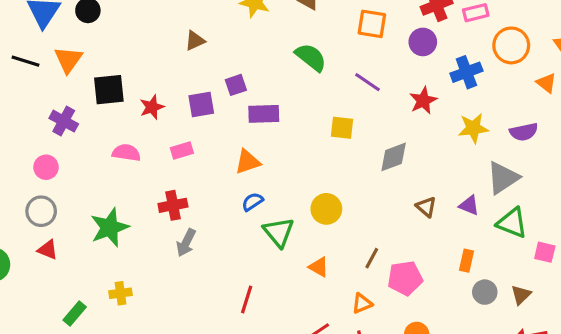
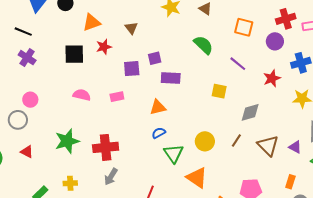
brown triangle: (195, 41) -> (131, 28), turned -48
orange triangle: (68, 60) -> (92, 23), moved, turned 30
red star: (152, 107) -> (104, 47), moved
purple cross: (64, 121) -> (27, 58), moved
red cross: (173, 205) -> (106, 147), moved, size x1.4
brown triangle: (426, 207) -> (268, 146), size x1.6
gray circle: (41, 211) -> (18, 120), moved
gray arrow: (186, 243) -> (111, 177), moved
brown line: (372, 258) -> (236, 140), moved
orange triangle: (319, 267) -> (197, 178), size x1.6

